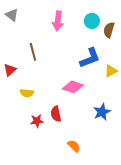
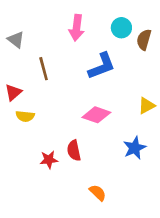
gray triangle: (12, 15) -> (16, 40), moved
blue L-shape: (90, 58) -> (102, 66), moved
yellow triangle: (111, 71) -> (147, 106), moved
yellow semicircle: (27, 93) -> (25, 116), moved

